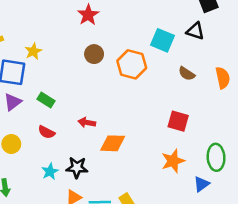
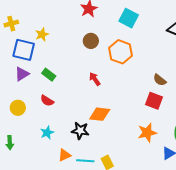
cyan square: (163, 40) -> (129, 18), moved
brown semicircle: (187, 74) -> (160, 80), moved
red arrow: (87, 122) -> (95, 79), moved, turned 40
black star: (77, 168) -> (80, 131), moved

